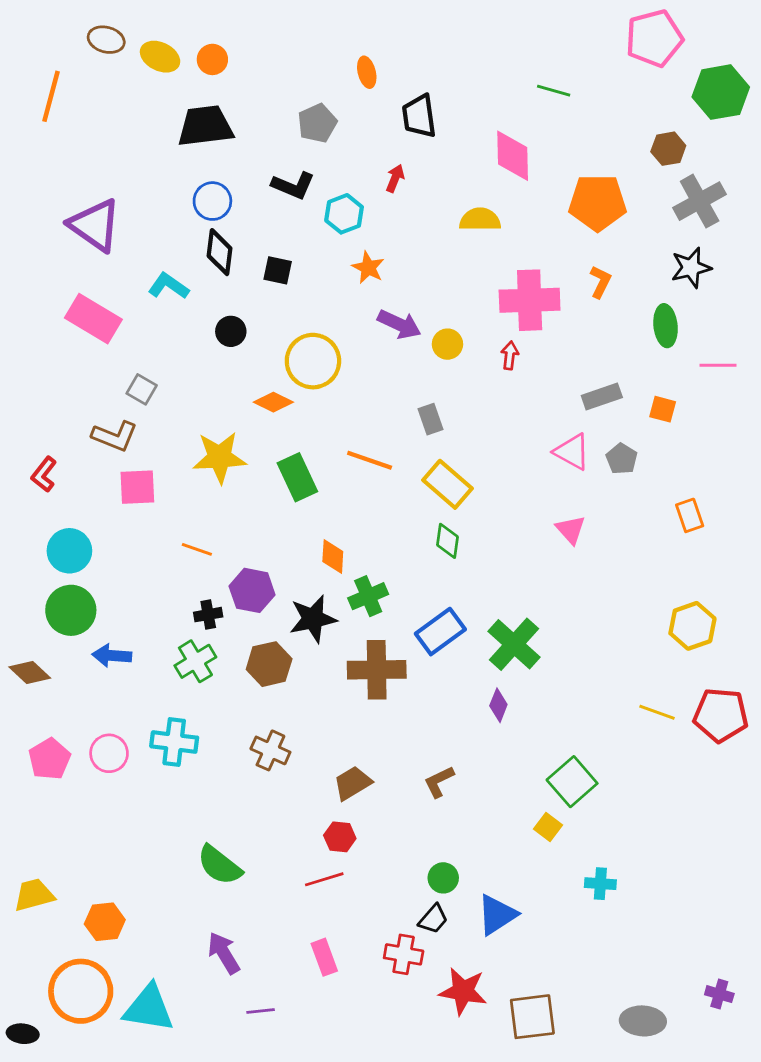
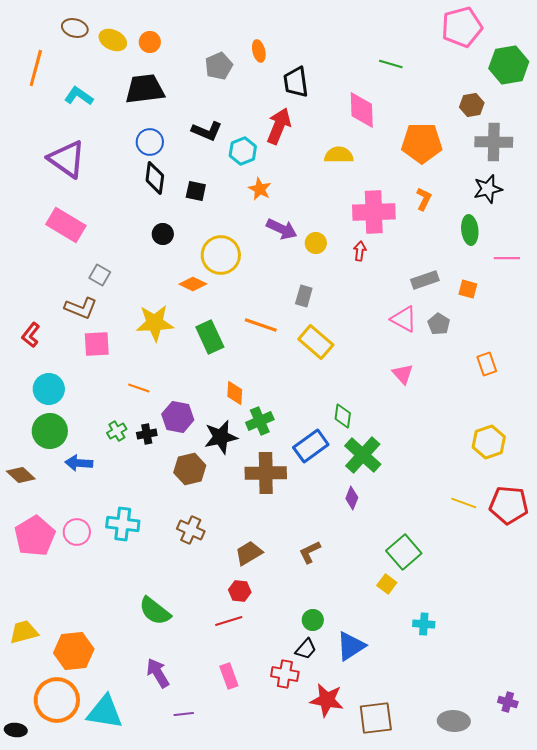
gray pentagon: (317, 123) -> (219, 66), moved
red arrow: (395, 178) -> (279, 126), size x1.8
gray cross: (700, 201) -> (494, 142), turned 30
cyan L-shape: (169, 286) -> (79, 96), moved
gray rectangle: (430, 419) -> (304, 296), turned 35
green diamond: (447, 541) -> (343, 416), moved
green cross: (195, 661) -> (117, 431), moved, size x0.7
pink pentagon: (50, 759) -> (35, 536), size x1.4
orange hexagon: (105, 922) -> (74, 651), size x1.4

